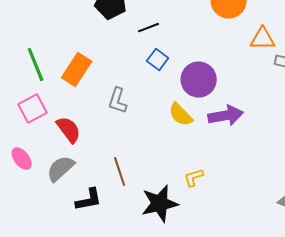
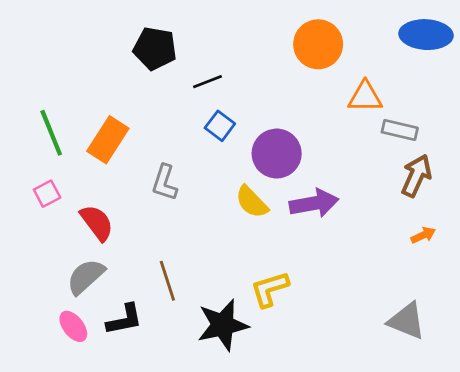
pink square: (33, 109) -> (47, 194), size x0.7
pink ellipse: (22, 159) -> (73, 326), moved
yellow L-shape: (194, 178) -> (270, 289), size x1.4

